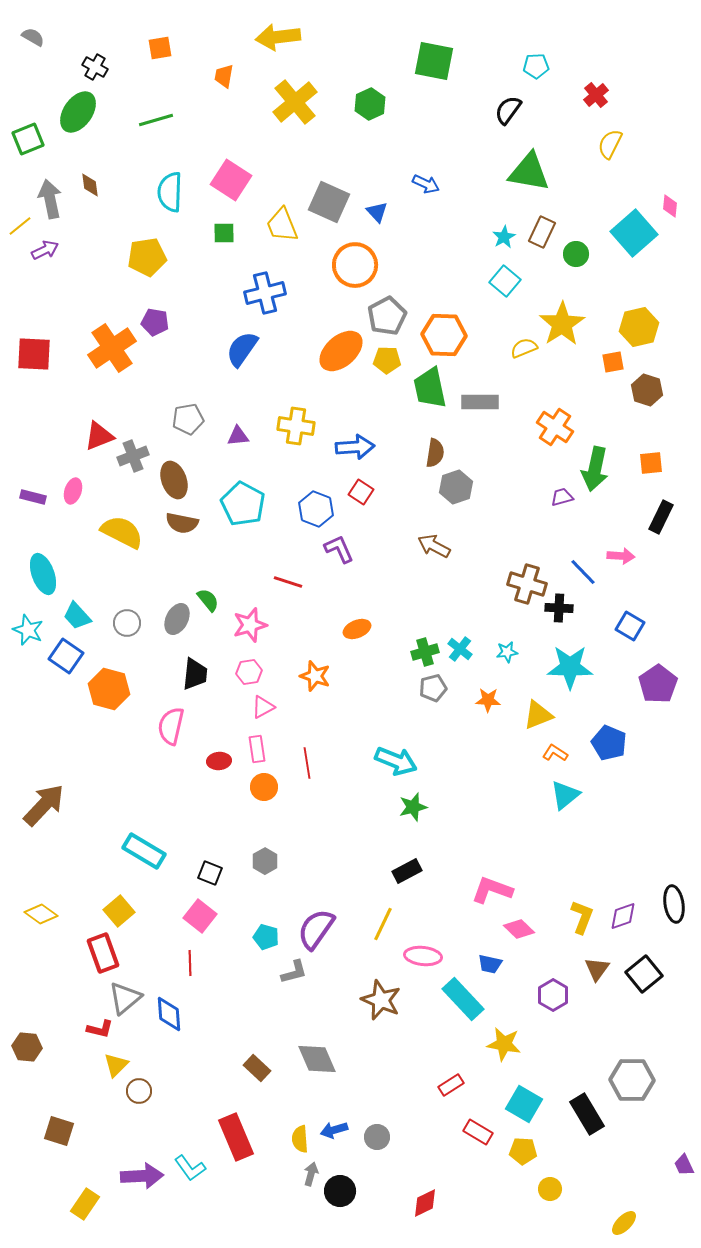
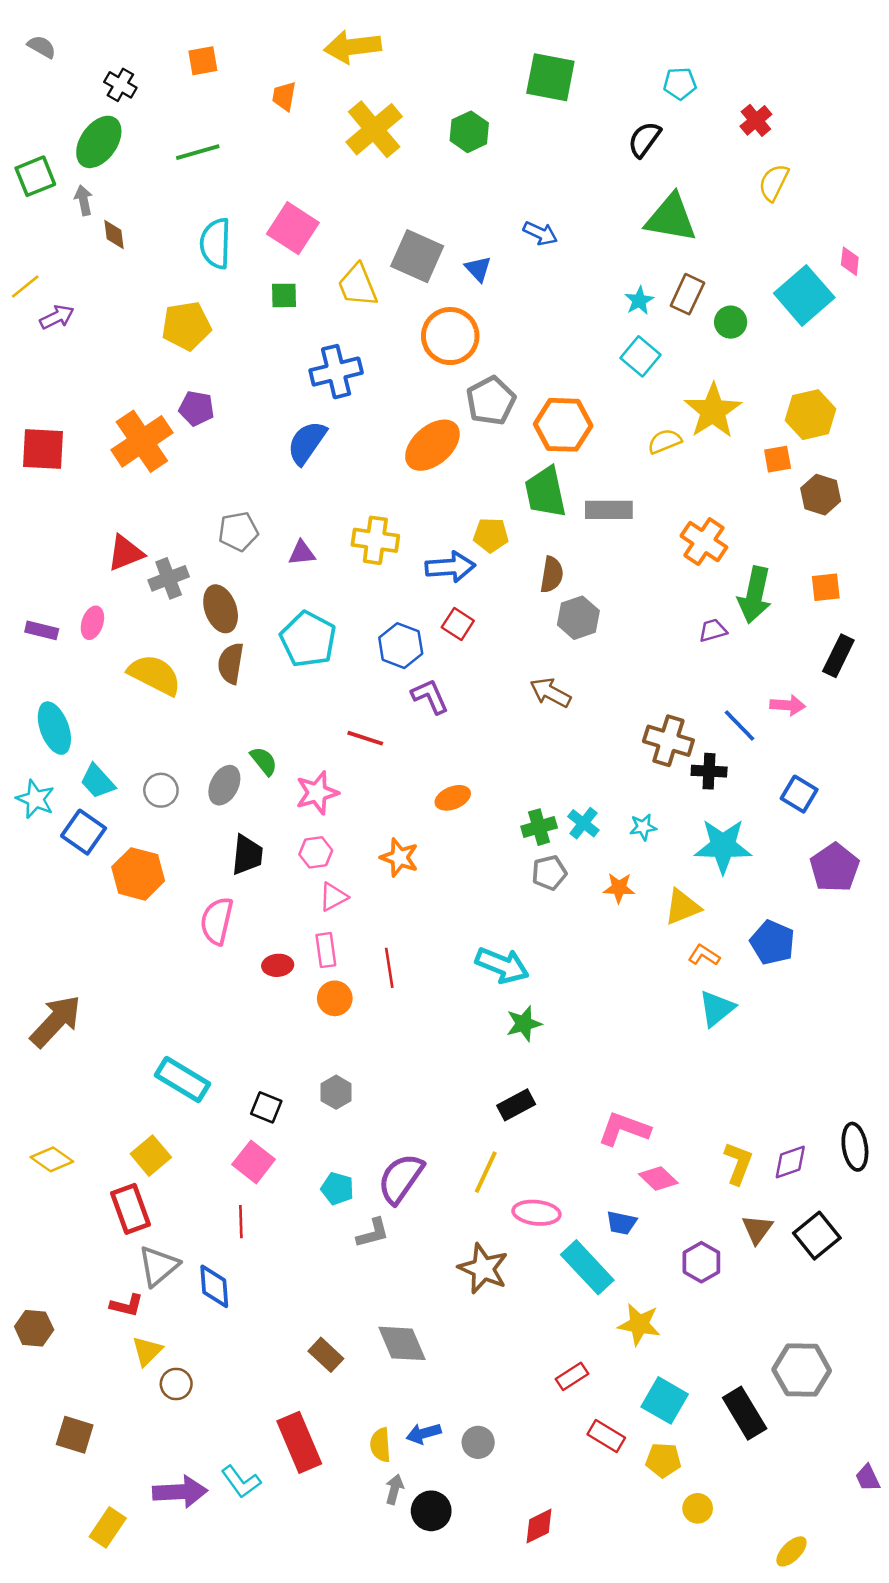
gray arrow: (50, 199) -> (84, 200), moved, size x0.6
yellow pentagon: (387, 360) -> (491, 535), moved
brown semicircle: (182, 523) -> (231, 663), turned 88

